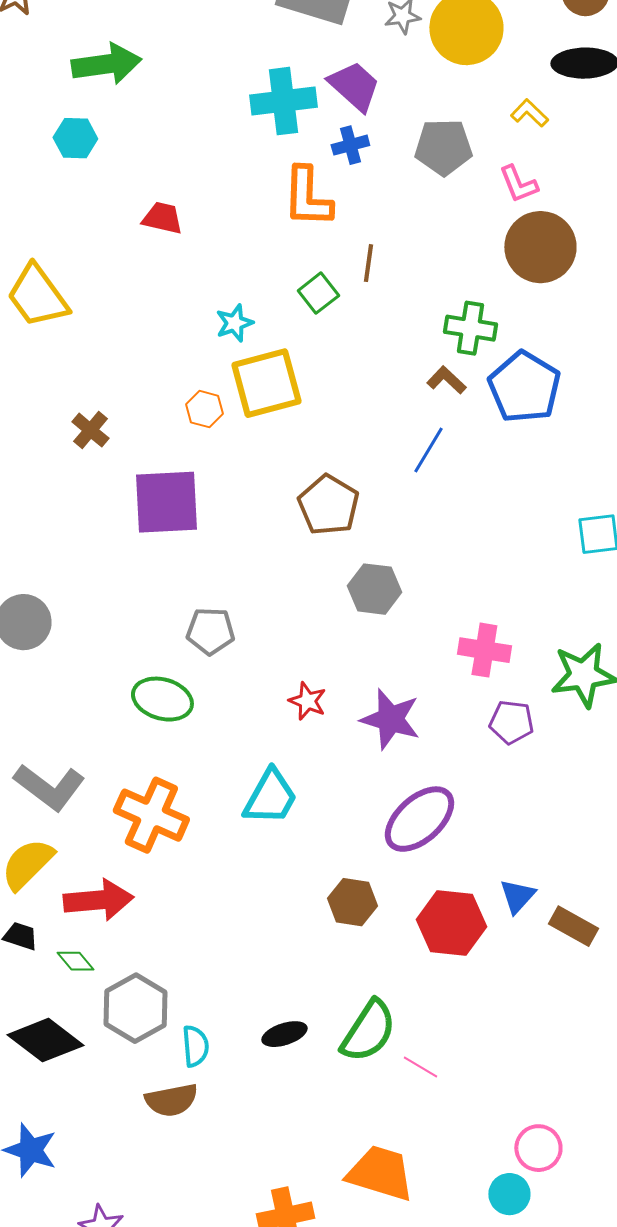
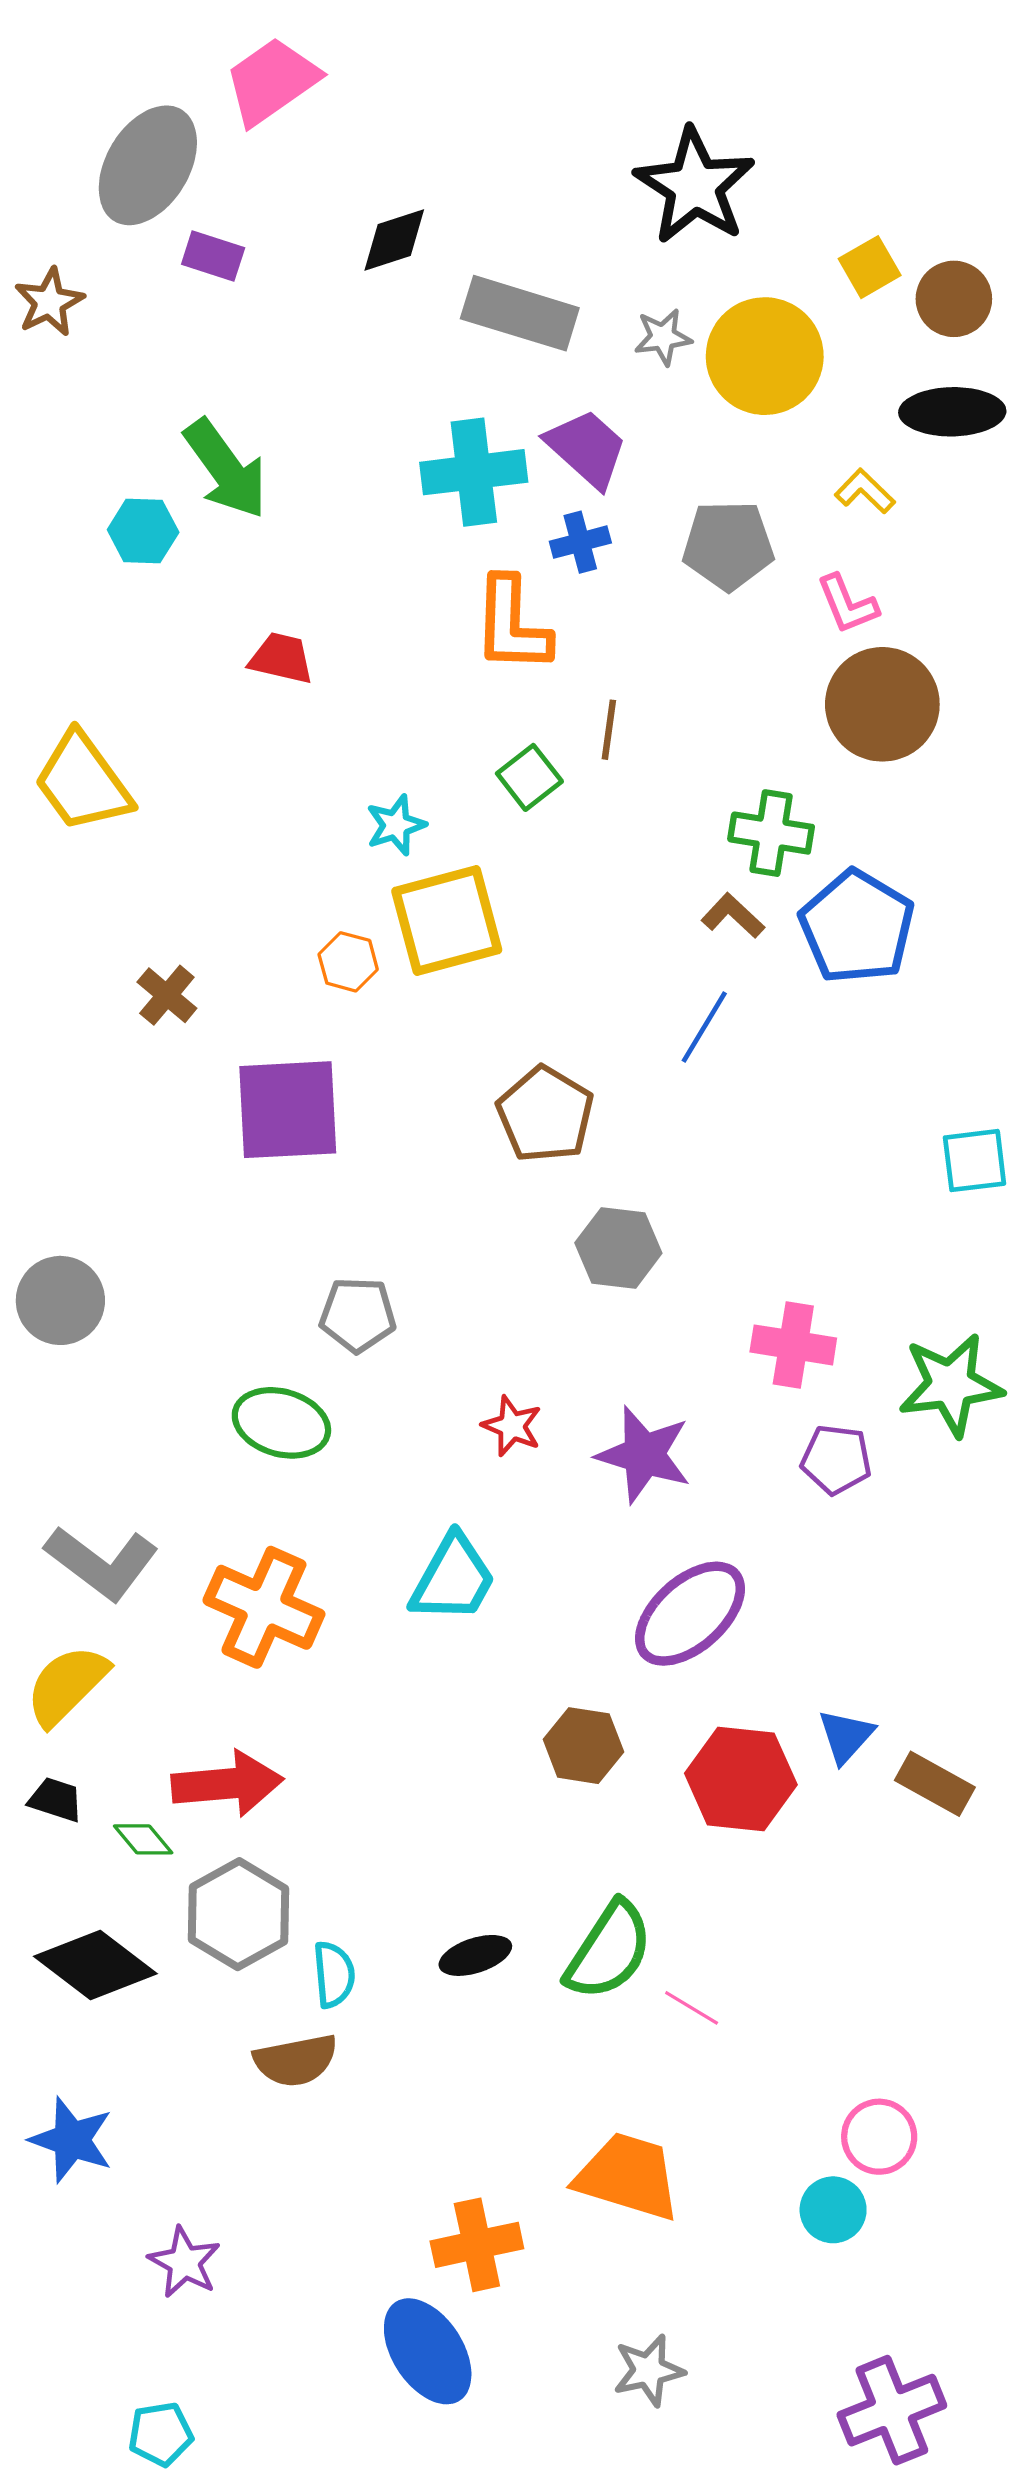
green arrow: (106, 64) -> (226, 469), moved, turned 62
red arrow: (98, 900) -> (227, 1784), moved

